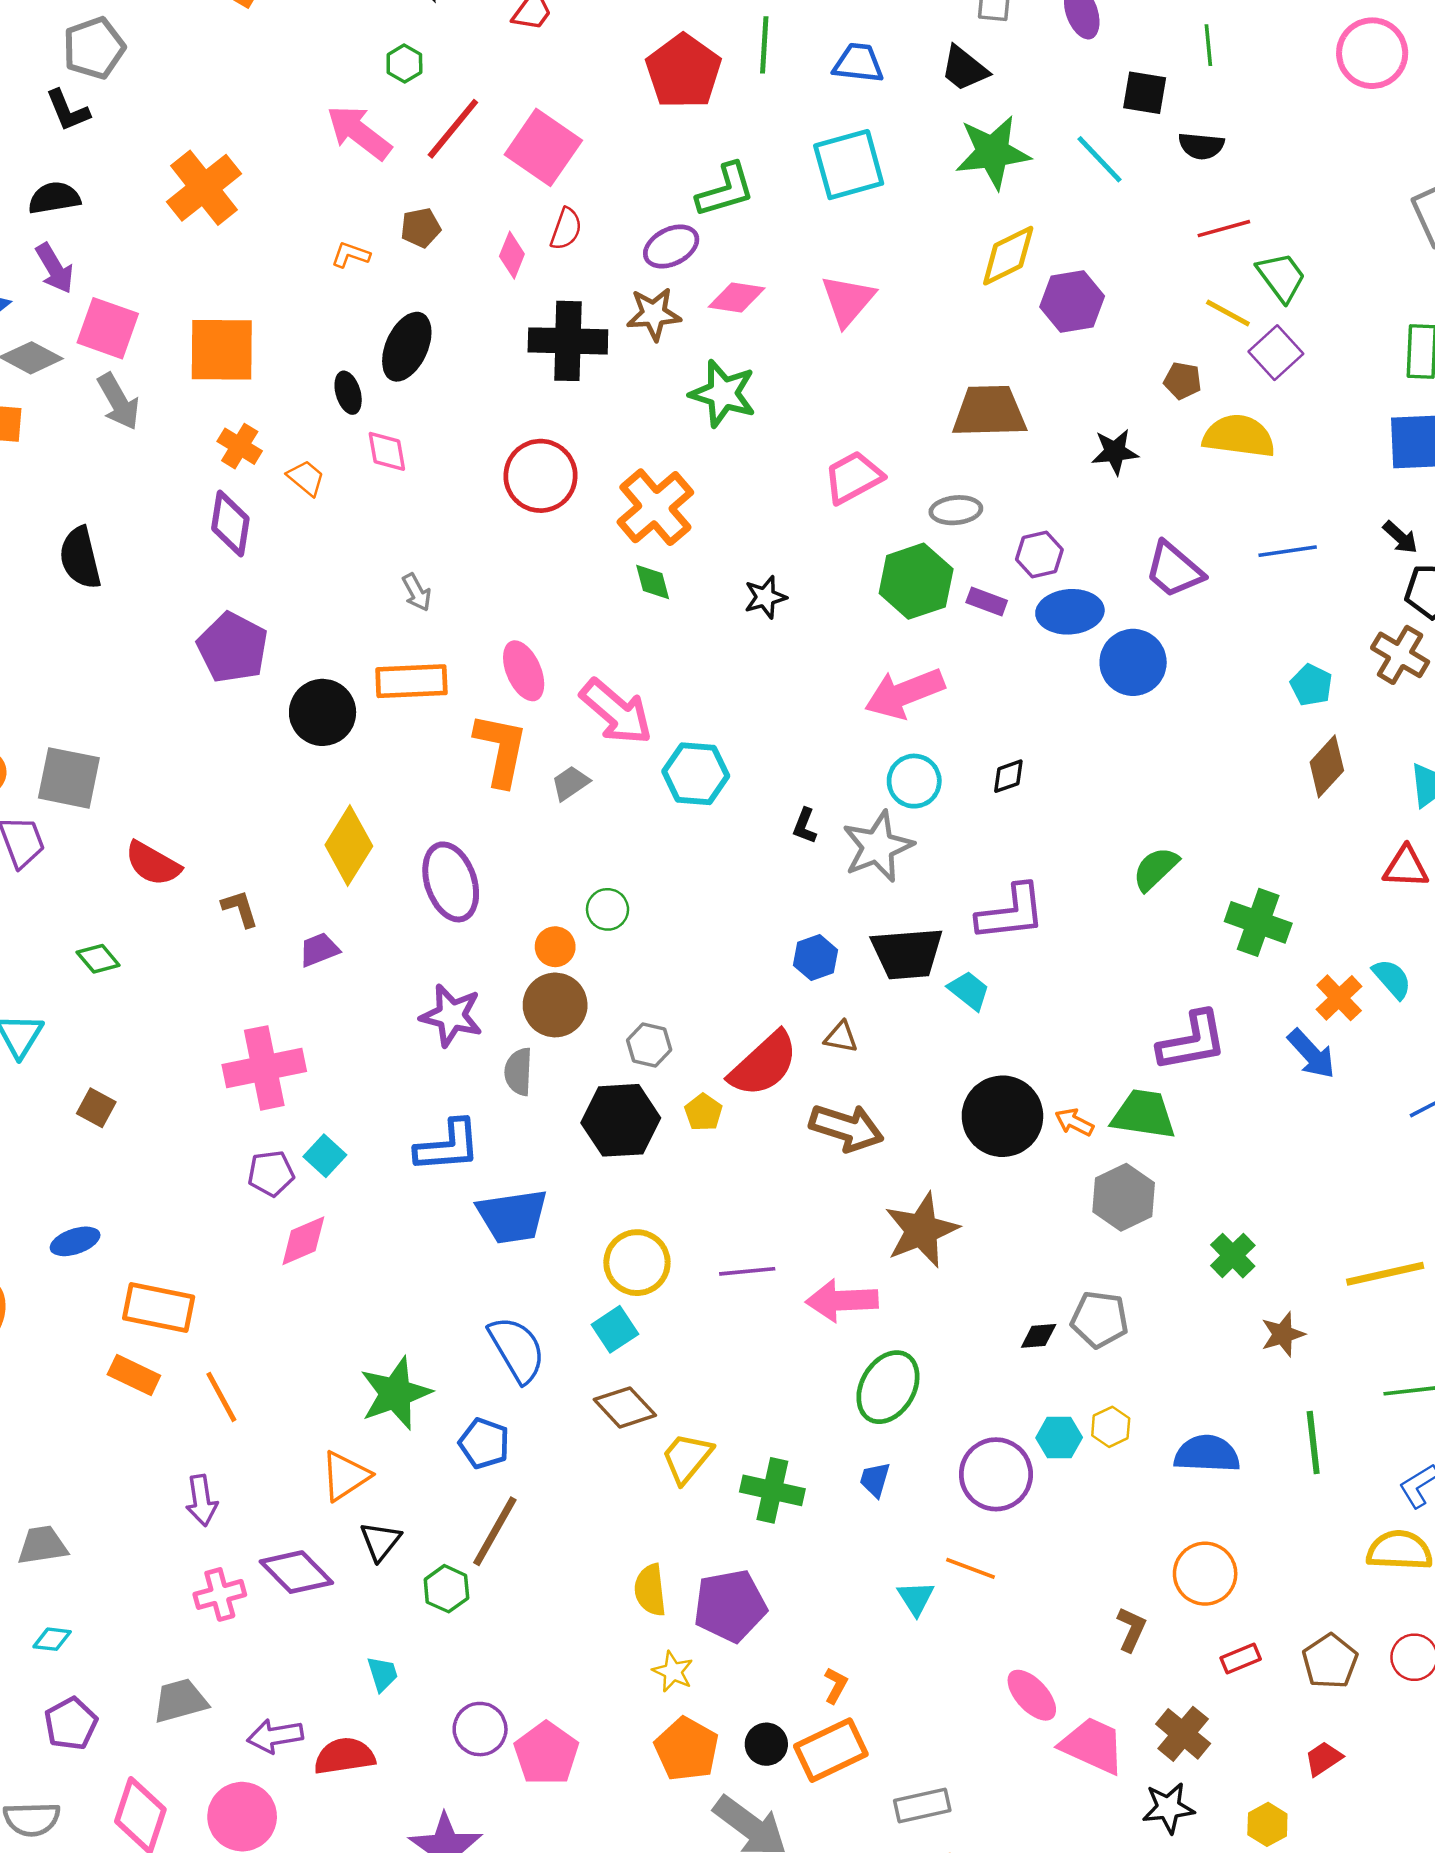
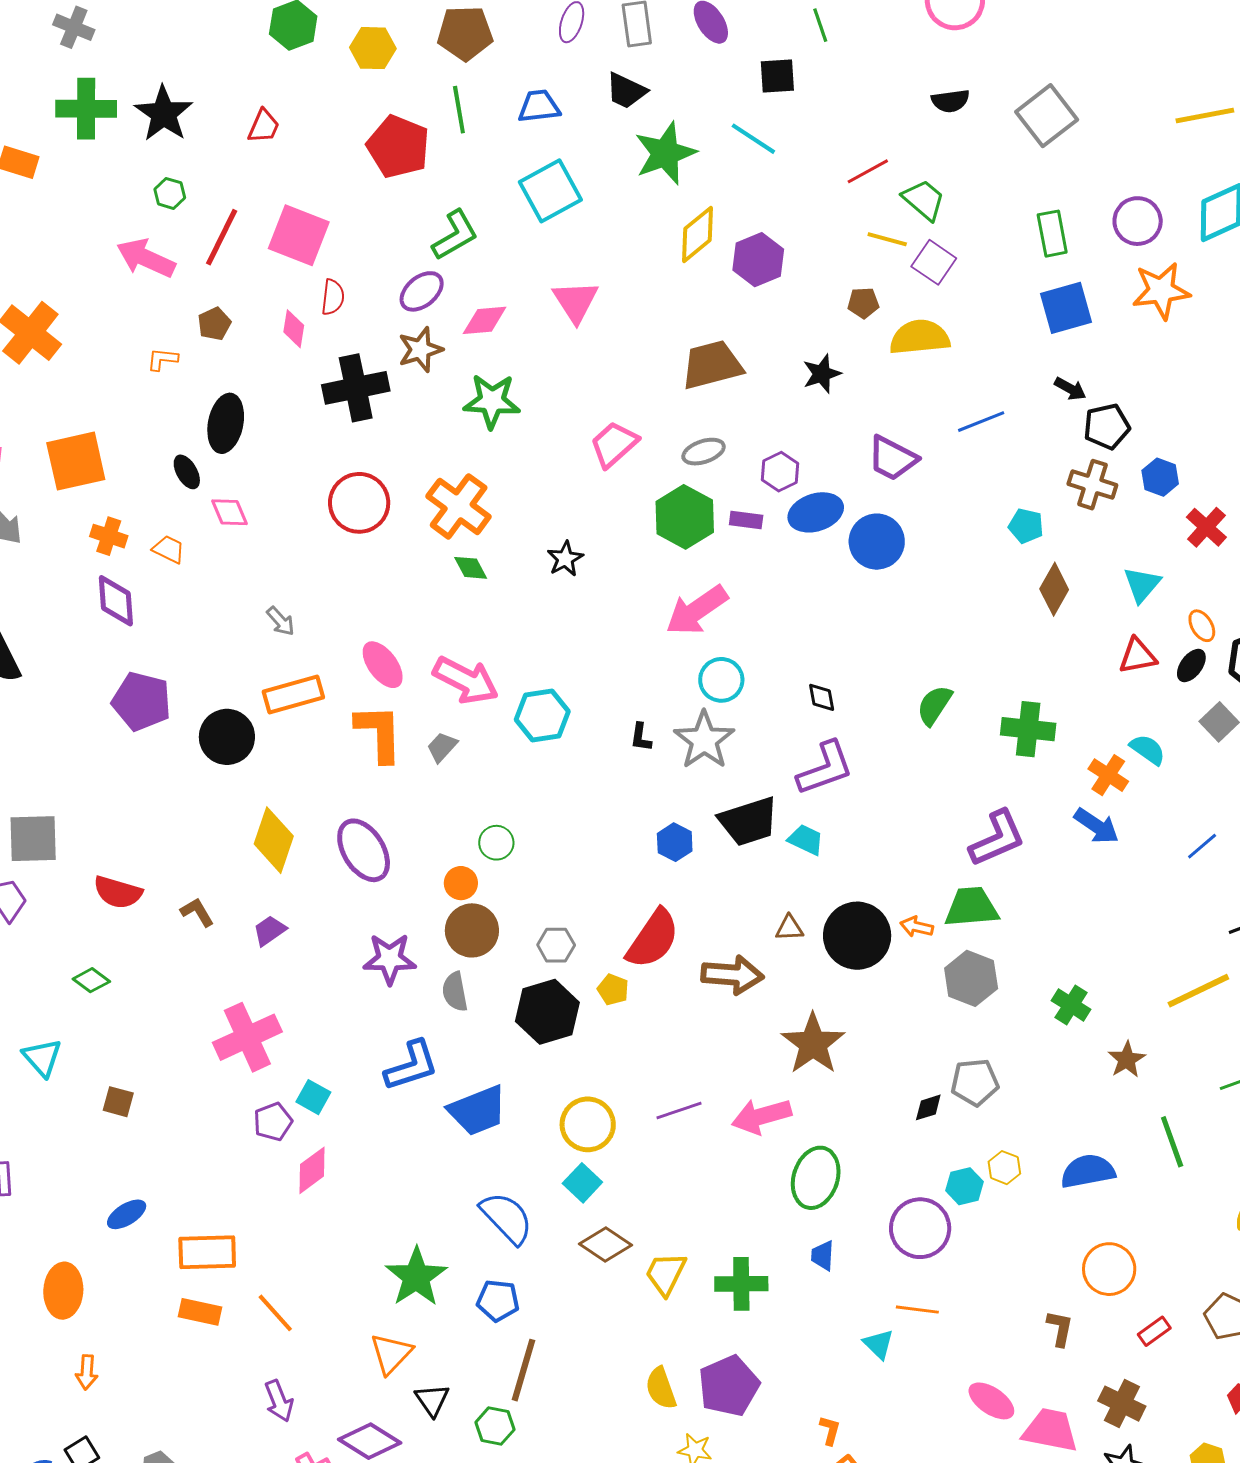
black semicircle: (1201, 146) -> (950, 101), moved
black diamond: (1008, 776) -> (822, 697), moved, turned -68
brown triangle: (841, 1037) -> (789, 928), moved

